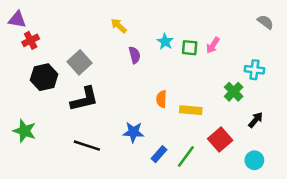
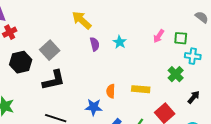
yellow arrow: (119, 26) -> (82, 20), size x1.5
cyan star: (165, 42) -> (120, 42), moved
green square: (190, 48) -> (181, 38), moved
orange semicircle: (161, 99) -> (111, 91), moved

